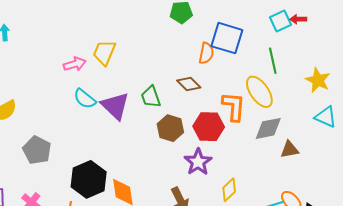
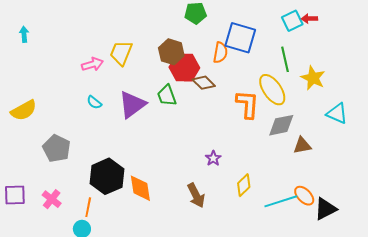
yellow star: (318, 80) -> (313, 78), moved
cyan semicircle: (85, 99) -> (94, 102), moved, size x0.7
purple triangle: (115, 106) -> (132, 105), turned 40
red hexagon: (209, 127) -> (184, 68), moved
brown hexagon: (170, 128) -> (171, 52), moved
purple star: (198, 162) -> (213, 158), size x0.6

